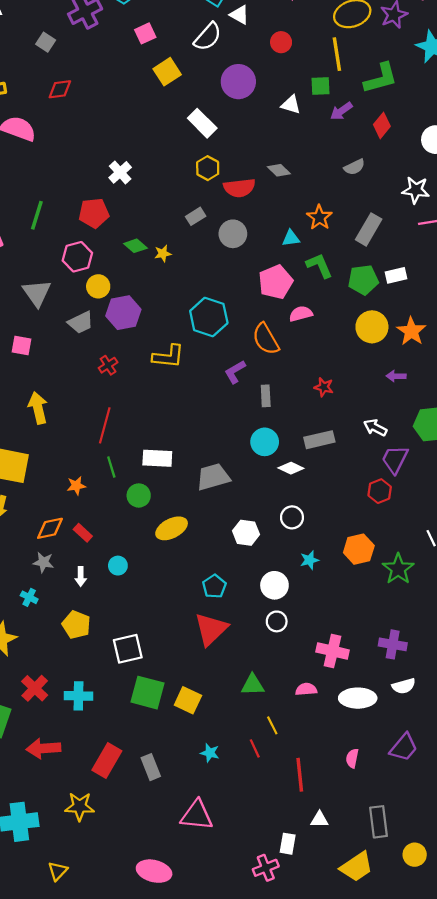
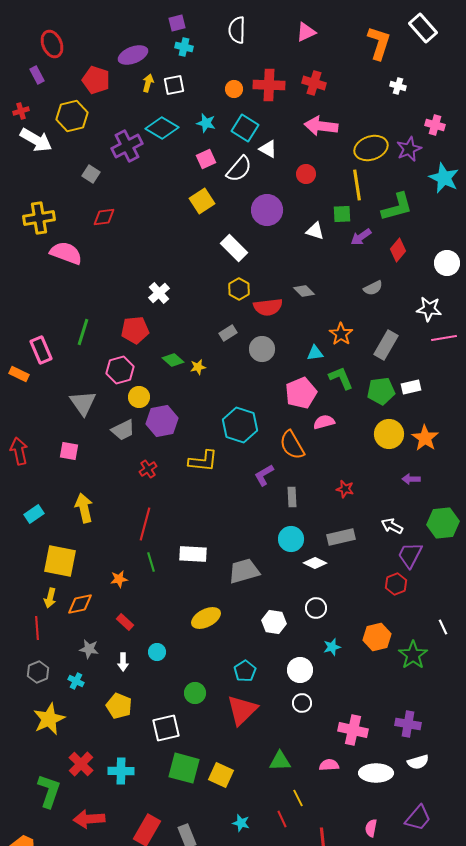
pink square: (145, 33) -> (206, 159), moved
green circle: (139, 495) -> (195, 693), moved
orange diamond: (50, 528) -> (80, 604), moved

